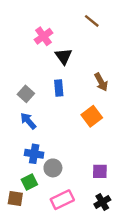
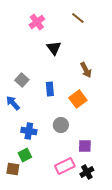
pink cross: (43, 36) -> (37, 22), moved
blue rectangle: (59, 88) -> (50, 89), moved
blue arrow: (28, 121) -> (13, 103), moved
gray circle: (53, 168) -> (61, 125), moved
pink rectangle: (62, 200) -> (65, 166), moved

